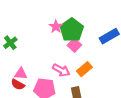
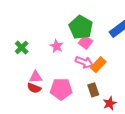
pink star: (56, 27) -> (57, 46), moved
pink arrow: (61, 70) -> (84, 62), moved

